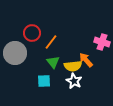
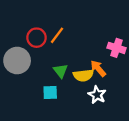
orange line: (51, 42) -> (57, 35), moved
white star: (74, 81) -> (97, 95), moved

